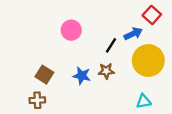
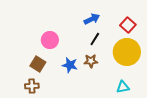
red square: (152, 15) -> (128, 25), moved
pink circle: (71, 30) -> (50, 40), moved
blue arrow: (133, 34) -> (92, 19), moved

